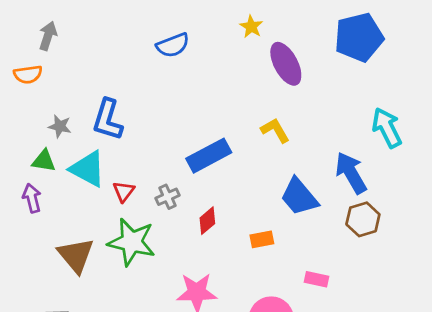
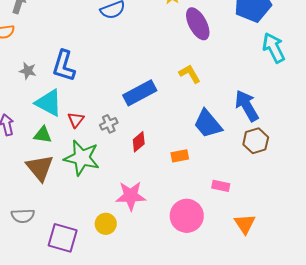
cyan arrow: (387, 128) -> (274, 48), moved
green triangle: (44, 161) -> (43, 135), moved

